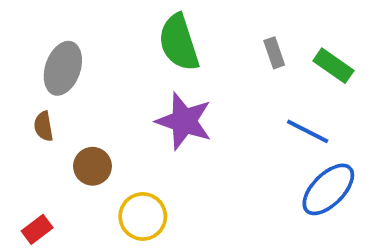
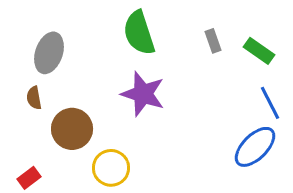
blue line: (308, 131) -> (270, 103), moved, turned 36
brown circle: (92, 166) -> (72, 129), size x1.4

